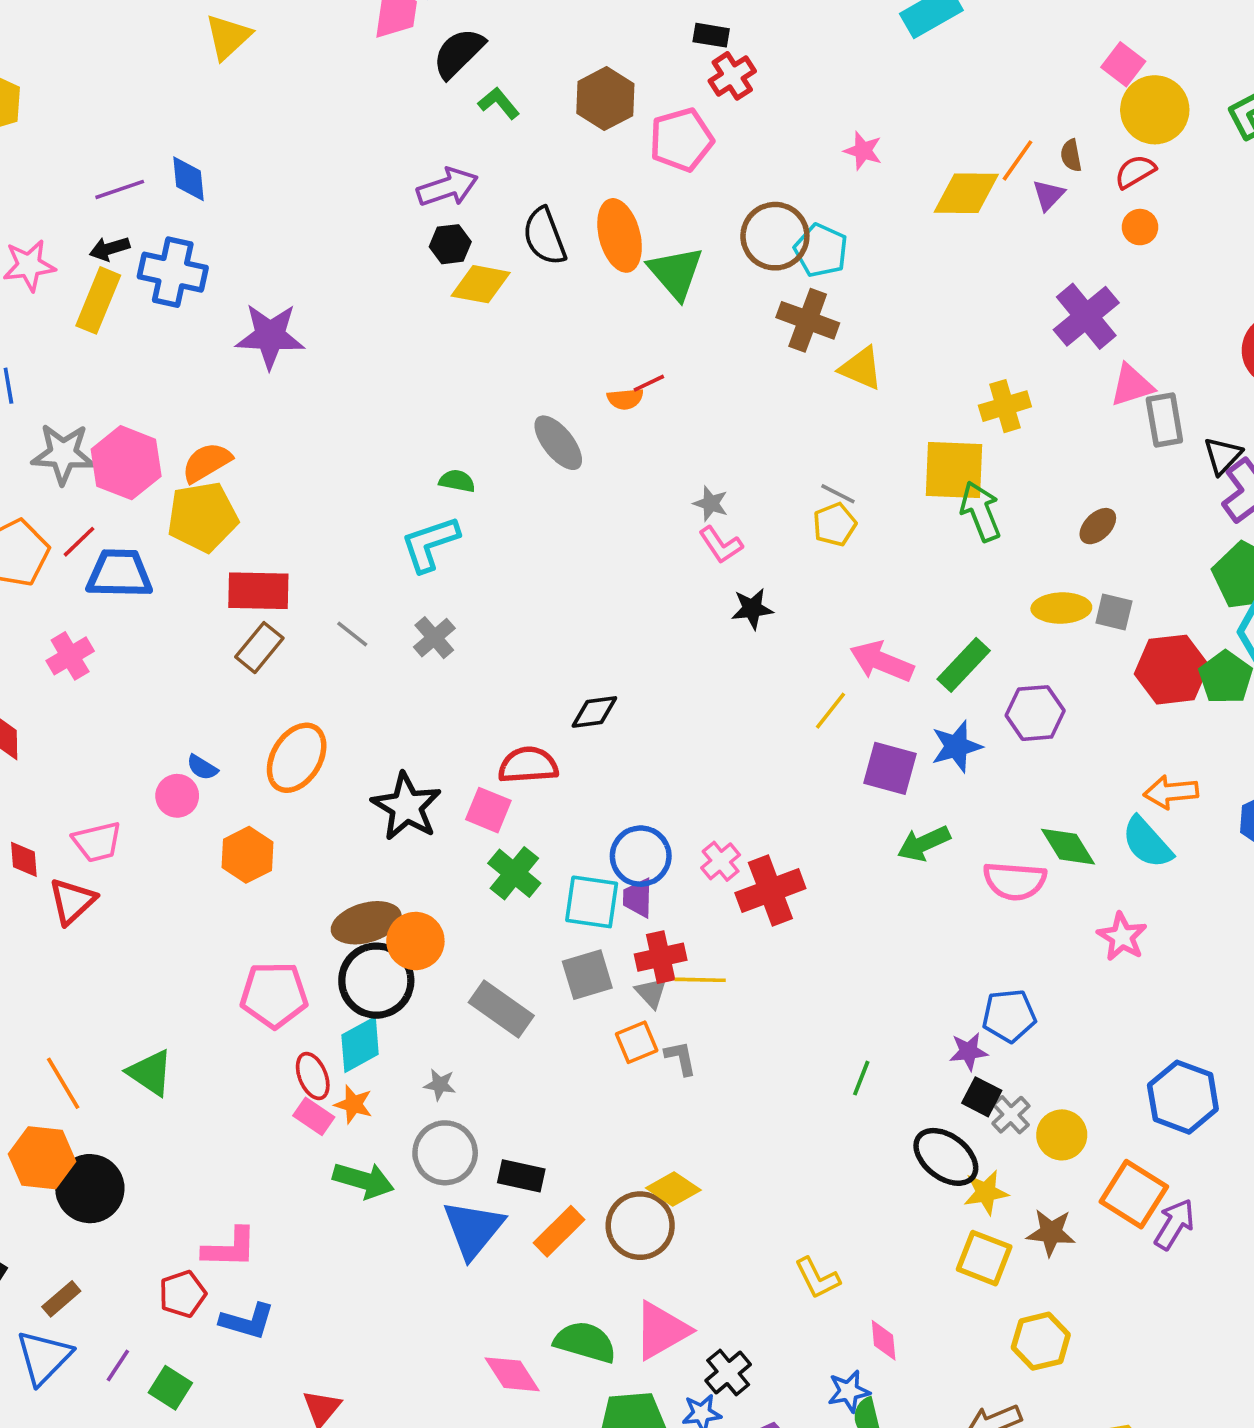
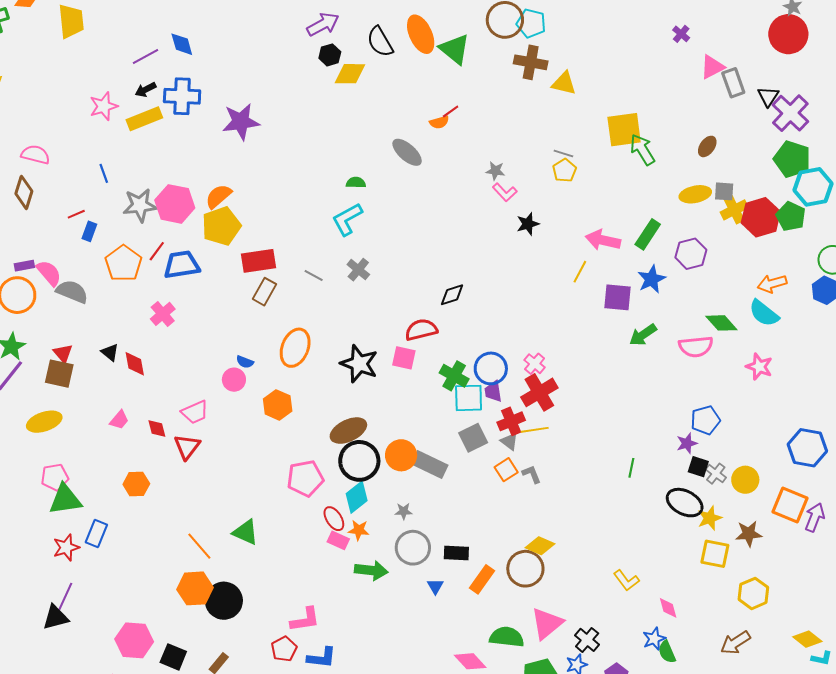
yellow rectangle: (98, 300) -> (144, 119), turned 56
purple cross: (1086, 316) -> (681, 34), size x0.5
yellow cross: (1005, 406) -> (734, 210), moved
green cross: (514, 873) -> (454, 376), moved
red cross: (770, 891) -> (539, 392), moved
orange circle: (415, 941) -> (401, 455), moved
blue triangle: (473, 1229) -> (435, 586), size x0.5

